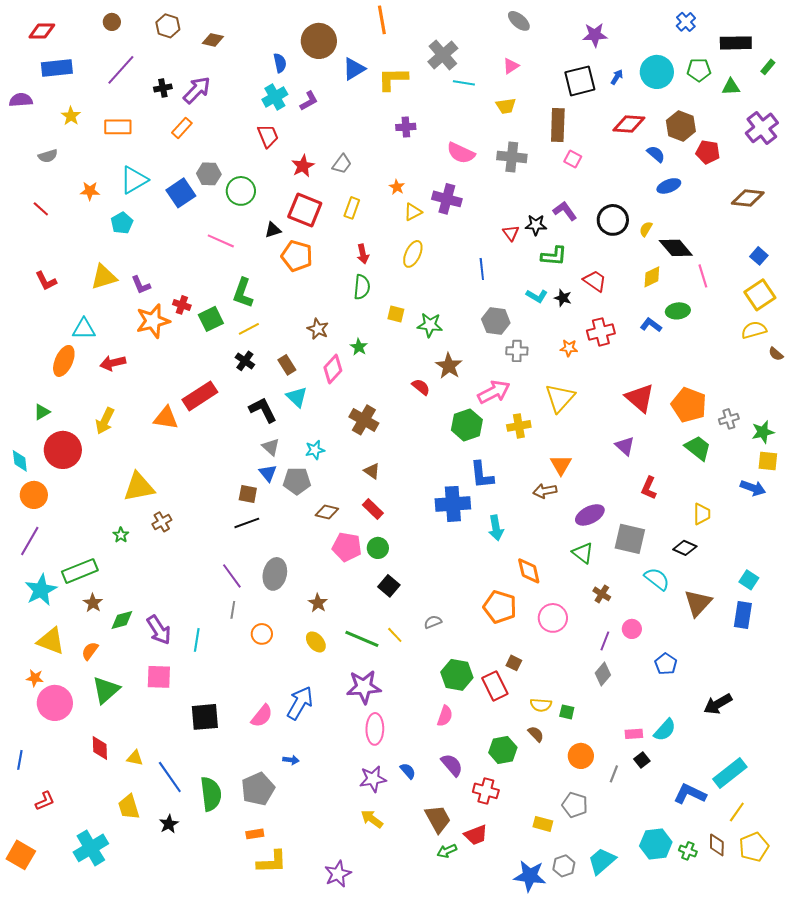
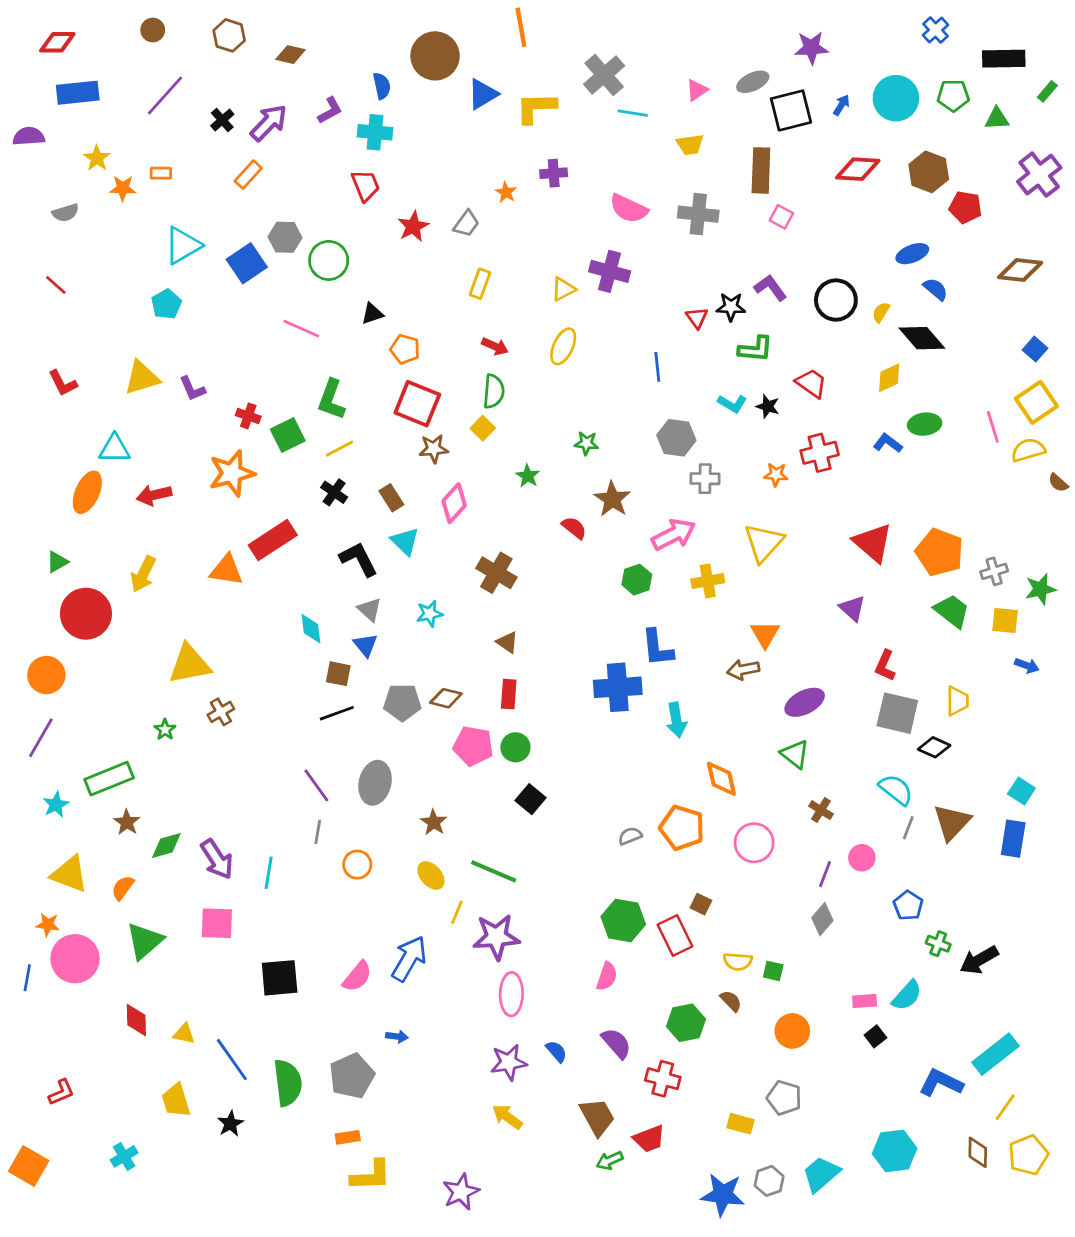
gray ellipse: (519, 21) -> (753, 82), moved, turned -65
black cross: (163, 88) -> (222, 120), turned -30
cyan cross: (275, 97) -> (375, 132), turned 35
purple L-shape: (309, 101) -> (330, 110), moved
orange rectangle: (118, 127) -> (161, 173), size x0.6
blue semicircle: (656, 154) -> (935, 289), moved
orange star: (397, 187) -> (506, 192), moved
orange star: (90, 191) -> (123, 188), moved
red square: (305, 210) -> (417, 404), moved
red arrow: (363, 254) -> (495, 346), turned -54
orange pentagon: (297, 256) -> (405, 349), size x0.7
pink line: (703, 276) -> (993, 427), moved
yellow square: (396, 314) -> (483, 428), moved, turned 30
orange star: (153, 321) -> (232, 473), moved
green star: (430, 325) -> (586, 443), size x0.7
brown star: (318, 329) -> (434, 449), turned -30
green star: (359, 347) -> (528, 476), moved
green hexagon: (467, 425) -> (637, 580), size x0.7
cyan diamond: (20, 461) -> (311, 629), moved
yellow square: (768, 461) -> (1005, 620), moved
gray pentagon: (297, 481) -> (402, 702), moved
blue arrow: (753, 488) -> (1027, 665), size x0.7
red rectangle: (373, 509) -> (509, 694), turned 50
gray square: (630, 539) -> (897, 713), moved
cyan star: (41, 590) -> (56, 805), size x0.6
gray semicircle: (433, 622) -> (630, 836), moved
yellow line: (395, 635) -> (457, 912), moved, turned 66
blue line: (20, 760) -> (27, 978), moved
gray line: (614, 774) -> (908, 828), moved
cyan cross: (91, 848) -> (124, 1156), size x0.6
green cross: (688, 851) -> (938, 944), moved

